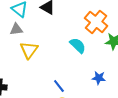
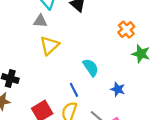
orange cross: (96, 22) -> (126, 30), size x0.7
cyan semicircle: (78, 45) -> (91, 67), moved

